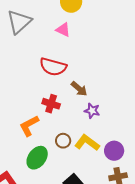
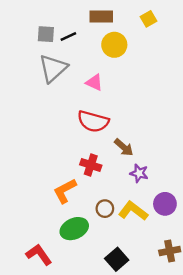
pink triangle: (63, 30) -> (94, 82), moved
purple circle: (114, 151) -> (165, 204), moved
green ellipse: (37, 158) -> (74, 229), turned 30

